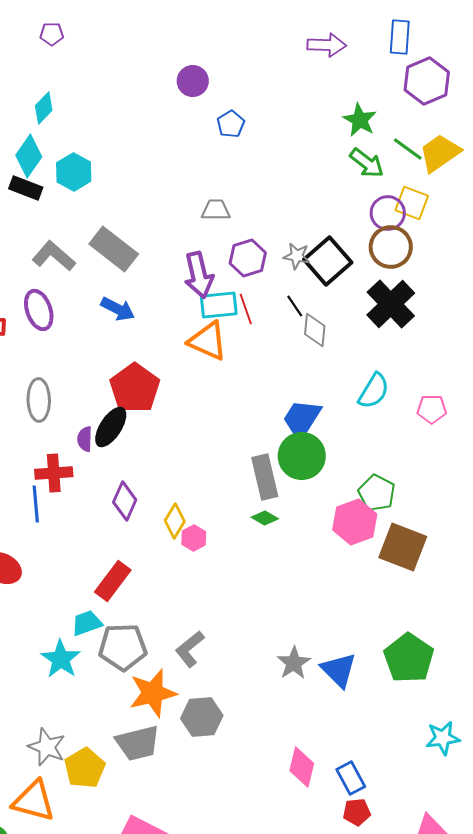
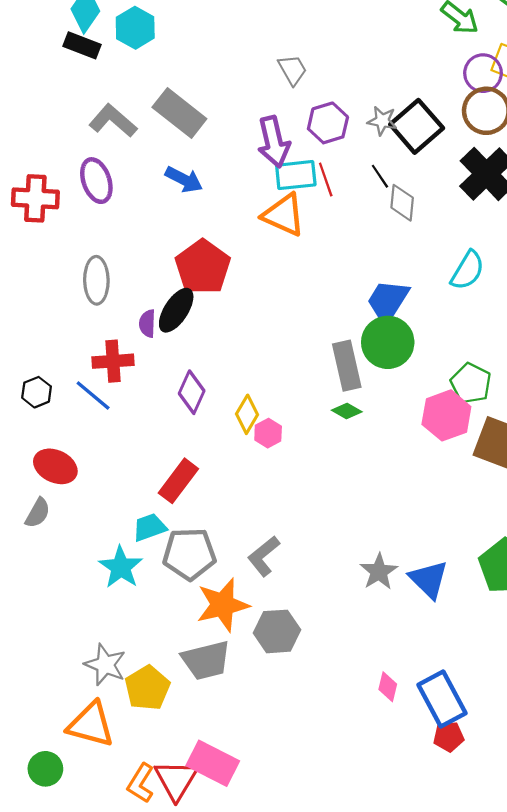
gray trapezoid: (216, 210) -> (292, 70), turned 60
blue line: (36, 504) -> (93, 395), turned -45
pink diamond: (302, 767) -> (388, 687), size x0.7
blue rectangle: (351, 778) -> (442, 699), size x1.5

